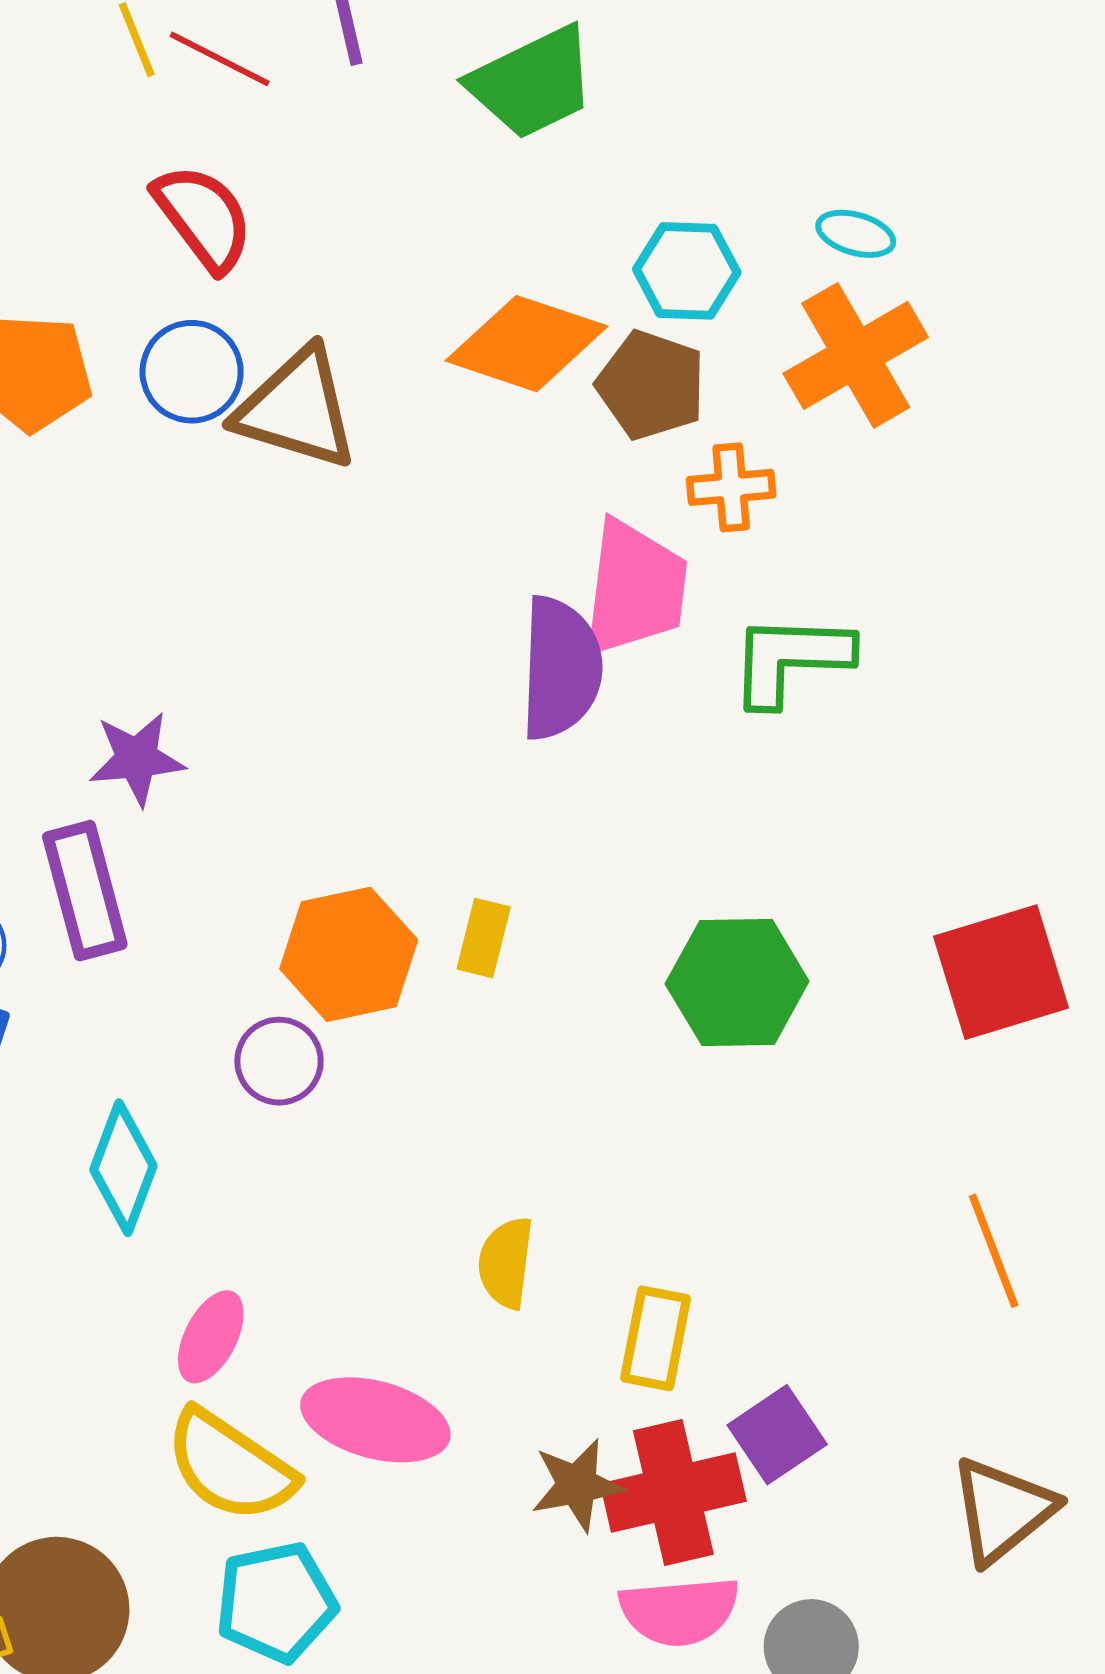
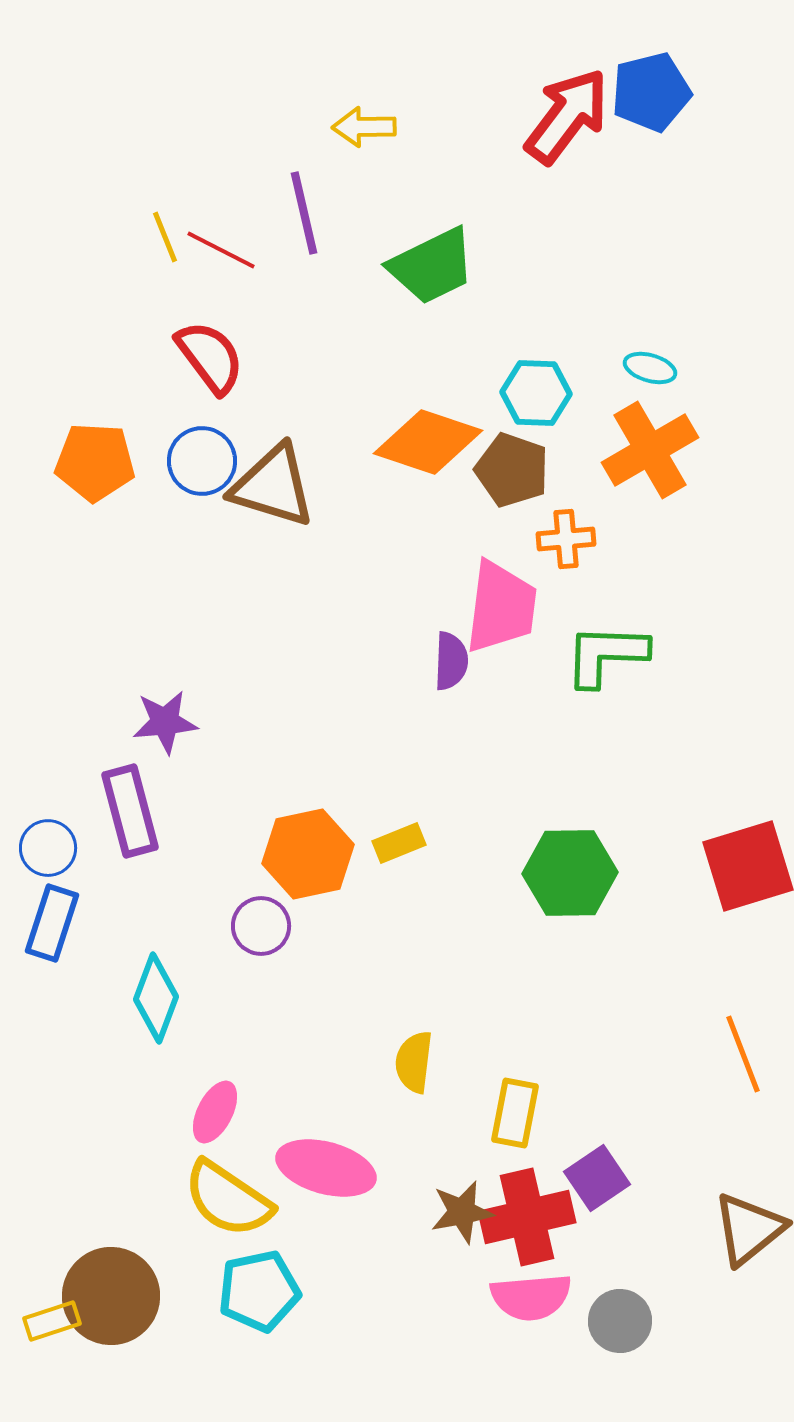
purple semicircle: (561, 668) -> (451, 661), size x0.6
yellow rectangle: (484, 938) -> (399, 843), turned 54

